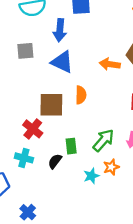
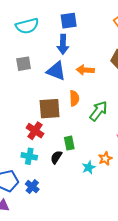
blue arrow: (60, 30) -> (63, 44), moved
orange arrow: (110, 64) -> (85, 70), moved
green arrow: (103, 140) -> (98, 111), moved
blue cross: (28, 212) -> (32, 187), moved

